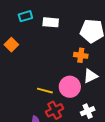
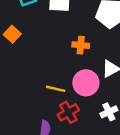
orange cross: (81, 55) -> (81, 45), moved

